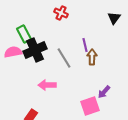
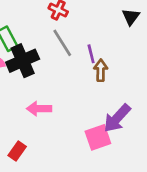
gray line: (64, 58) -> (62, 43), moved
purple arrow: (104, 92) -> (117, 118), size x1.6

